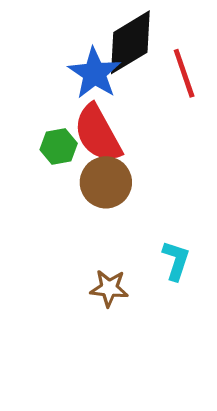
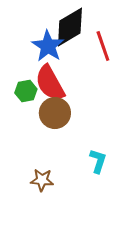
brown star: (109, 288) -> (42, 180), moved

